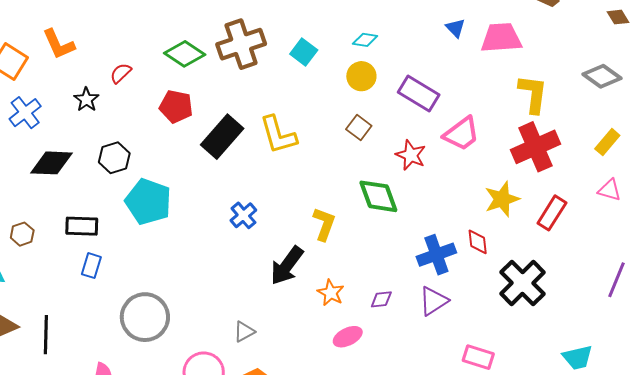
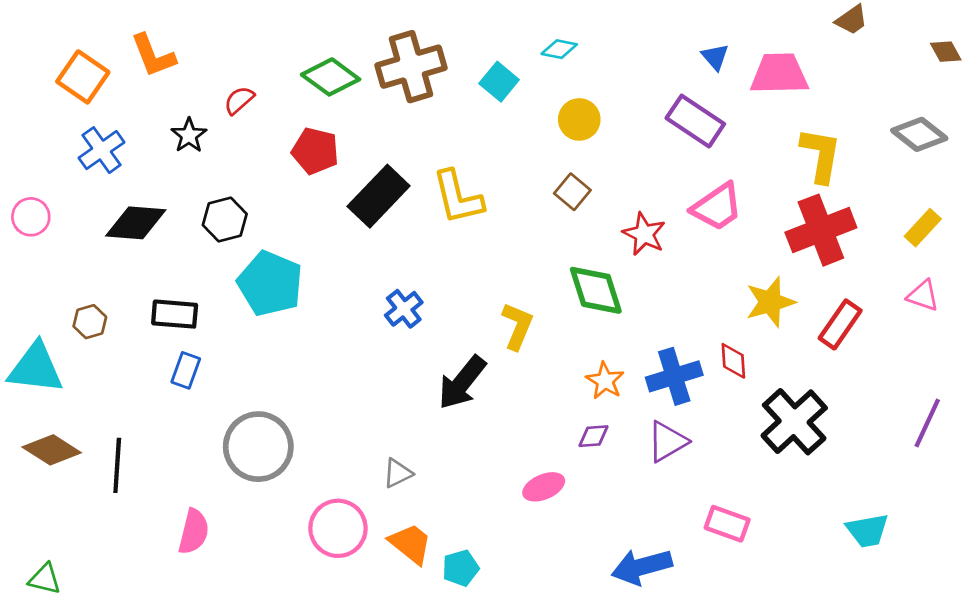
cyan diamond: (365, 40) -> (559, 49), moved
purple rectangle: (419, 93) -> (695, 121), moved
orange star: (331, 293) -> (605, 381), moved

